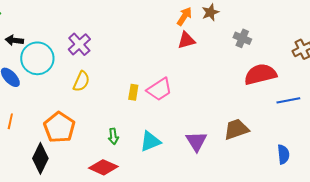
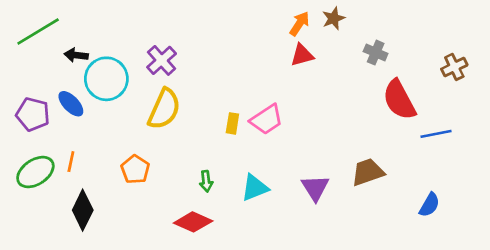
red semicircle: (260, 74) -> (399, 100), turned -104
yellow semicircle: (81, 81) -> (164, 109), size x1.5
orange pentagon: (59, 127) -> (135, 169), size x0.7
blue semicircle: (283, 154) -> (429, 205), turned 36
black diamond: (40, 158) -> (83, 210), moved

